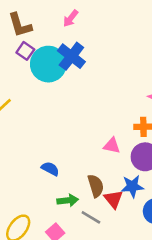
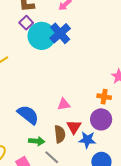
pink triangle: (112, 146) -> (64, 104), moved, turned -32
blue semicircle: (50, 169) -> (28, 115), size x1.6
red triangle: (113, 199) -> (74, 127), moved

